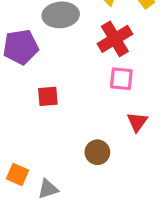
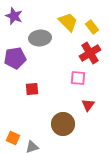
red cross: (115, 39) -> (90, 53), moved
brown circle: (97, 152) -> (63, 124), size x1.5

